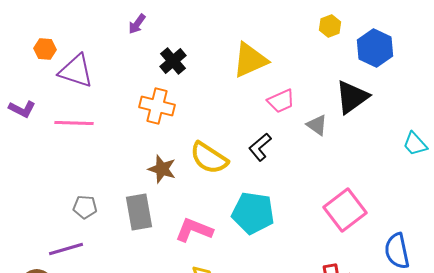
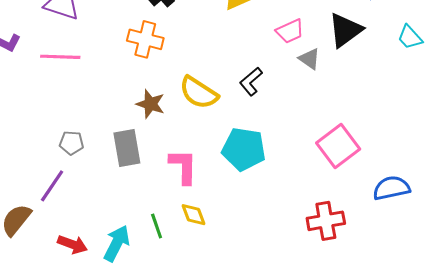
pink trapezoid: (281, 101) -> (290, 31), moved
cyan trapezoid: (415, 144) -> (410, 37), moved
pink L-shape: (194, 230) -> (183, 167), turned 69
purple line: (66, 249) -> (52, 186), turned -40
blue semicircle: (397, 251) -> (391, 188), turned 90

